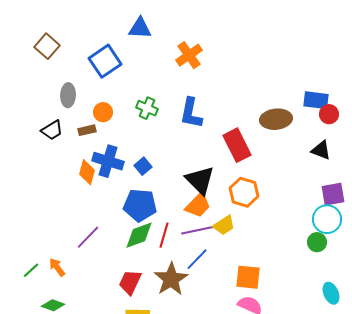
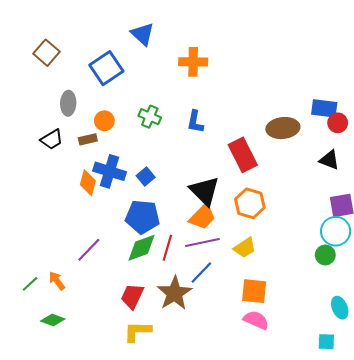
blue triangle: (140, 28) -> (143, 34), turned 40
orange cross: (189, 55) -> (193, 62), turned 36
blue L-shape: (191, 113) -> (195, 122), size x0.7
yellow trapezoid: (224, 225) -> (245, 248), moved

